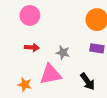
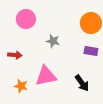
red arrow: (32, 47) -> (15, 55), moved
gray star: (63, 53) -> (53, 41), moved

